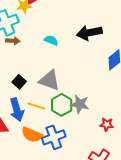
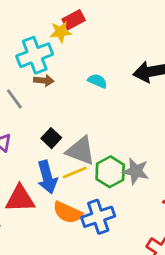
gray triangle: (49, 80) -> (81, 151), moved
yellow line: (36, 106) -> (75, 172), turned -42

